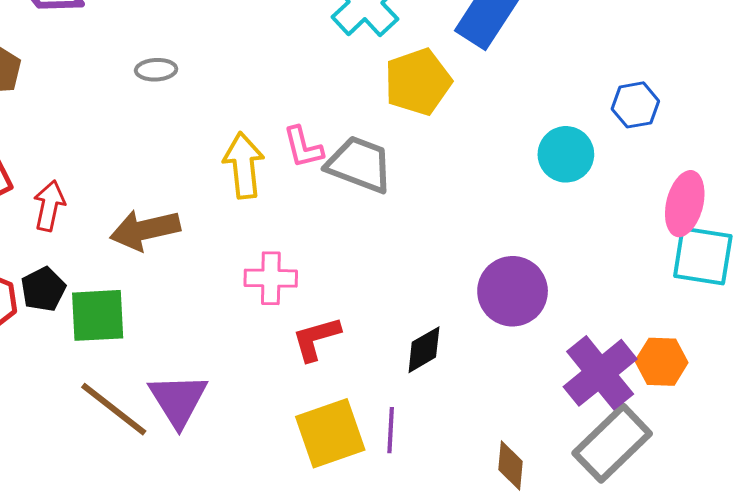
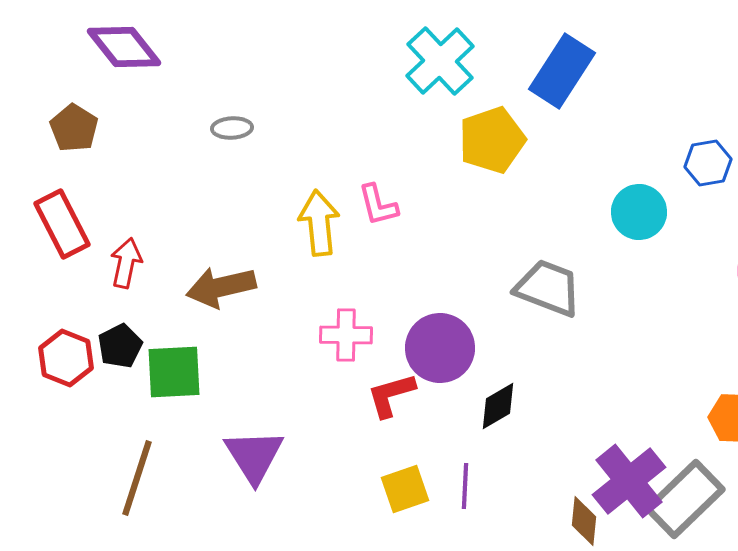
gray trapezoid: (359, 164) -> (548, 288), moved
purple circle: (513, 291) -> (440, 348), moved
purple cross: (600, 373) -> (629, 481), moved
brown line: (114, 409) -> (137, 478), moved, turned 70
yellow square: (330, 433) -> (405, 489), size x0.7

